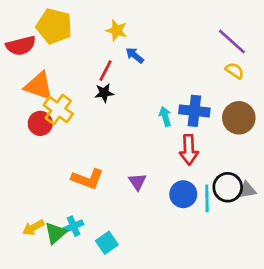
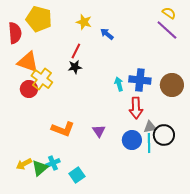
red semicircle: (21, 46) -> (15, 33), turned -80
blue arrow: (135, 55) -> (107, 34), moved
yellow semicircle: (235, 71) -> (169, 13), moved
gray triangle: (247, 190) -> (150, 127), moved

